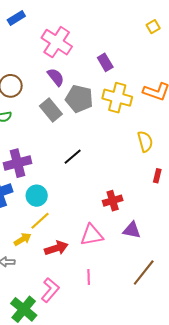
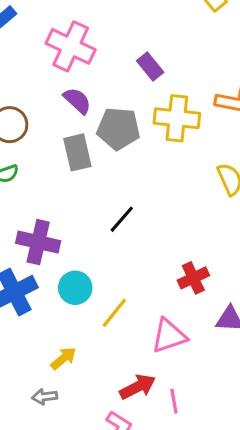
gray rectangle: (51, 110) -> (77, 152), turned 35
purple cross: (18, 163) -> (38, 242), turned 36
yellow line: (40, 221) -> (114, 313), moved
red arrow: (56, 248) -> (138, 387), moved

